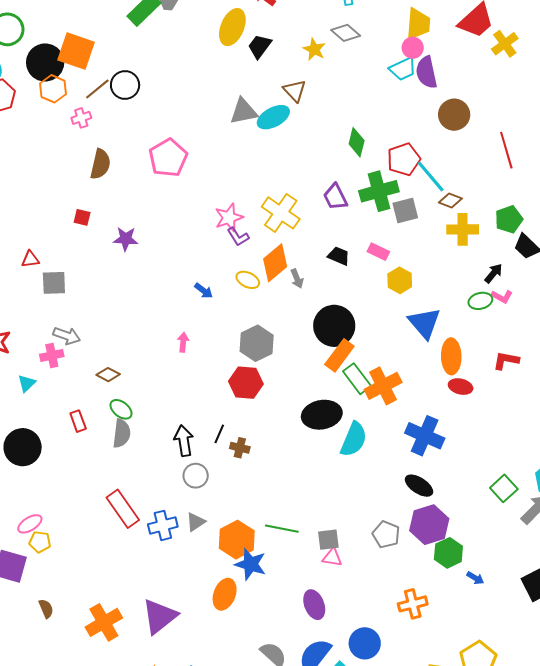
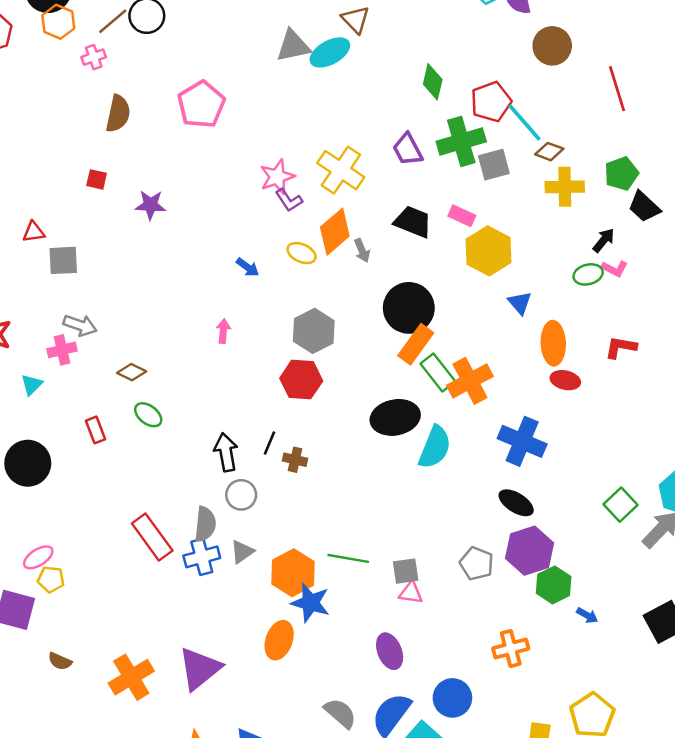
black trapezoid: (339, 256) -> (413, 222), size x1.4
yellow hexagon: (400, 280) -> (488, 251), size x1.5
blue triangle: (424, 323) -> (520, 303), size x0.6
gray semicircle: (122, 433) -> (205, 524), moved
brown semicircle: (46, 609) -> (60, 661), turned 138

